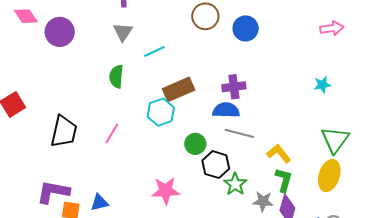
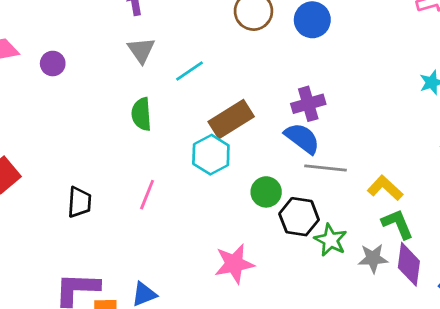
purple circle: (60, 32) -> (53, 64), size x0.6
blue semicircle: (226, 110) -> (302, 138), turned 44
black trapezoid: (64, 132) -> (79, 202), size x0.7
green L-shape: (284, 180) -> (398, 224), turned -30

